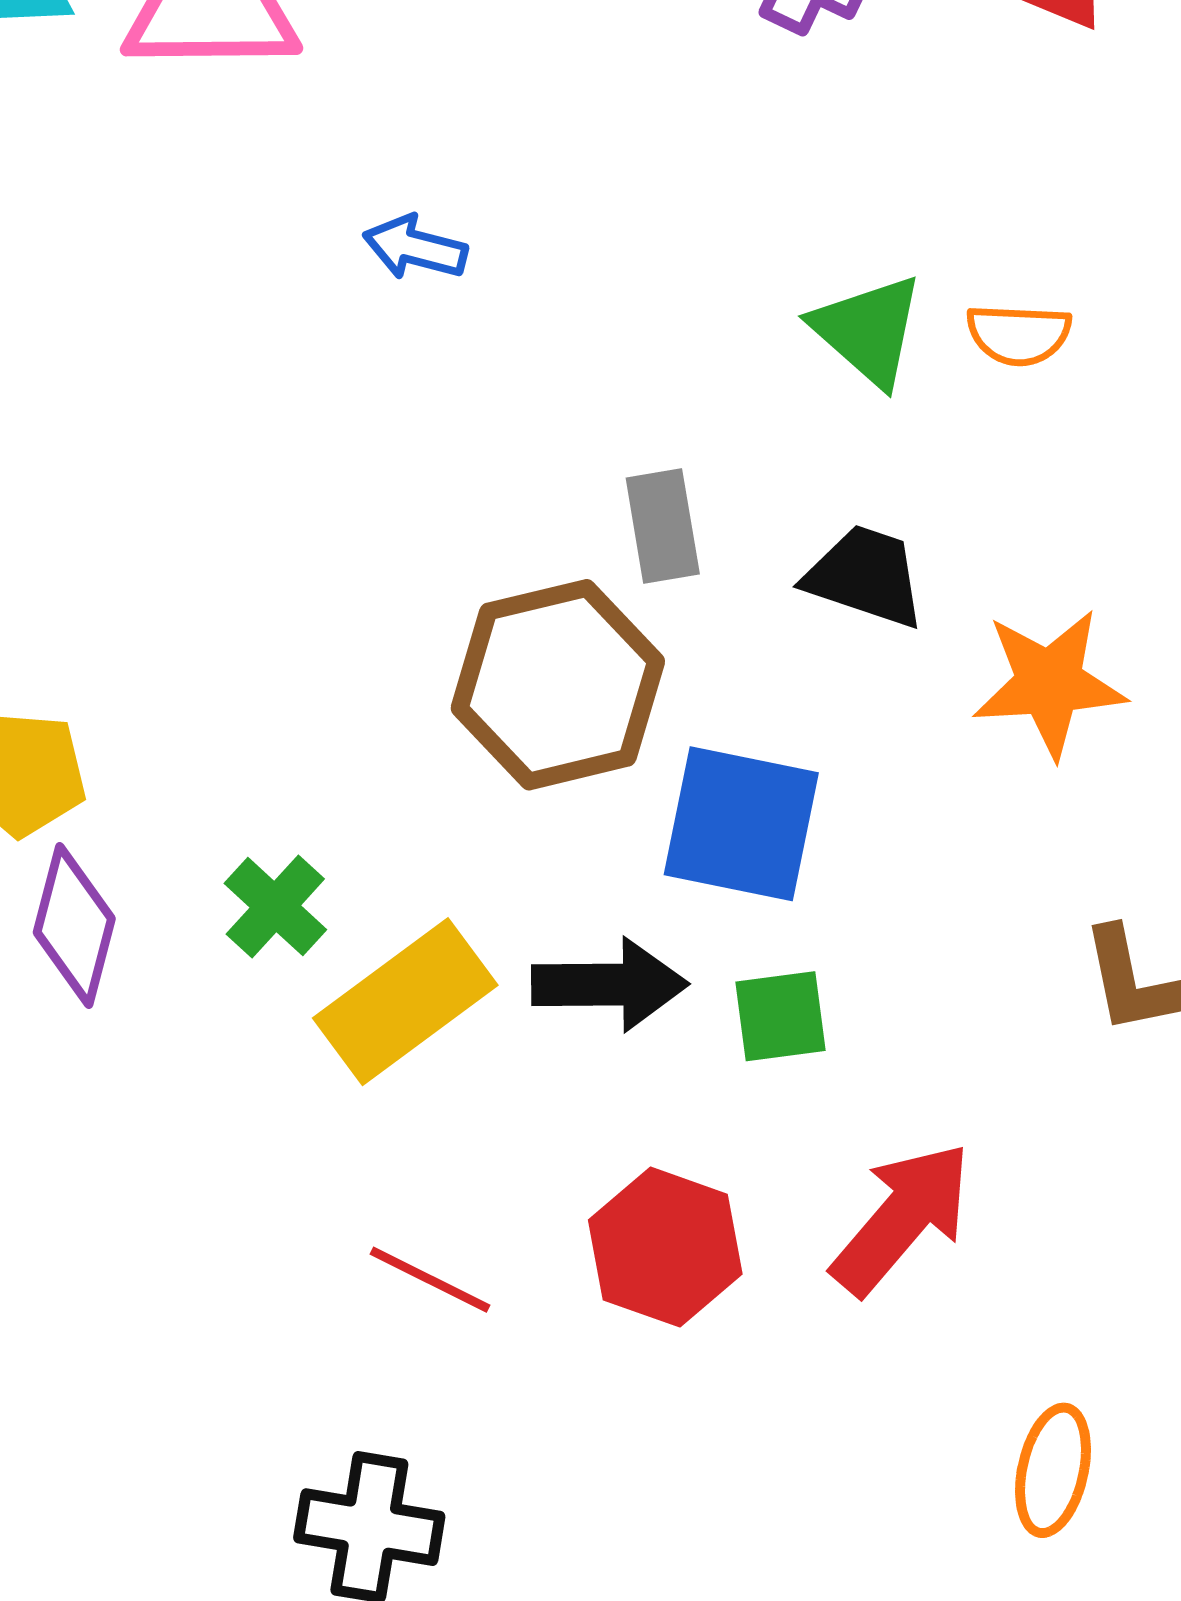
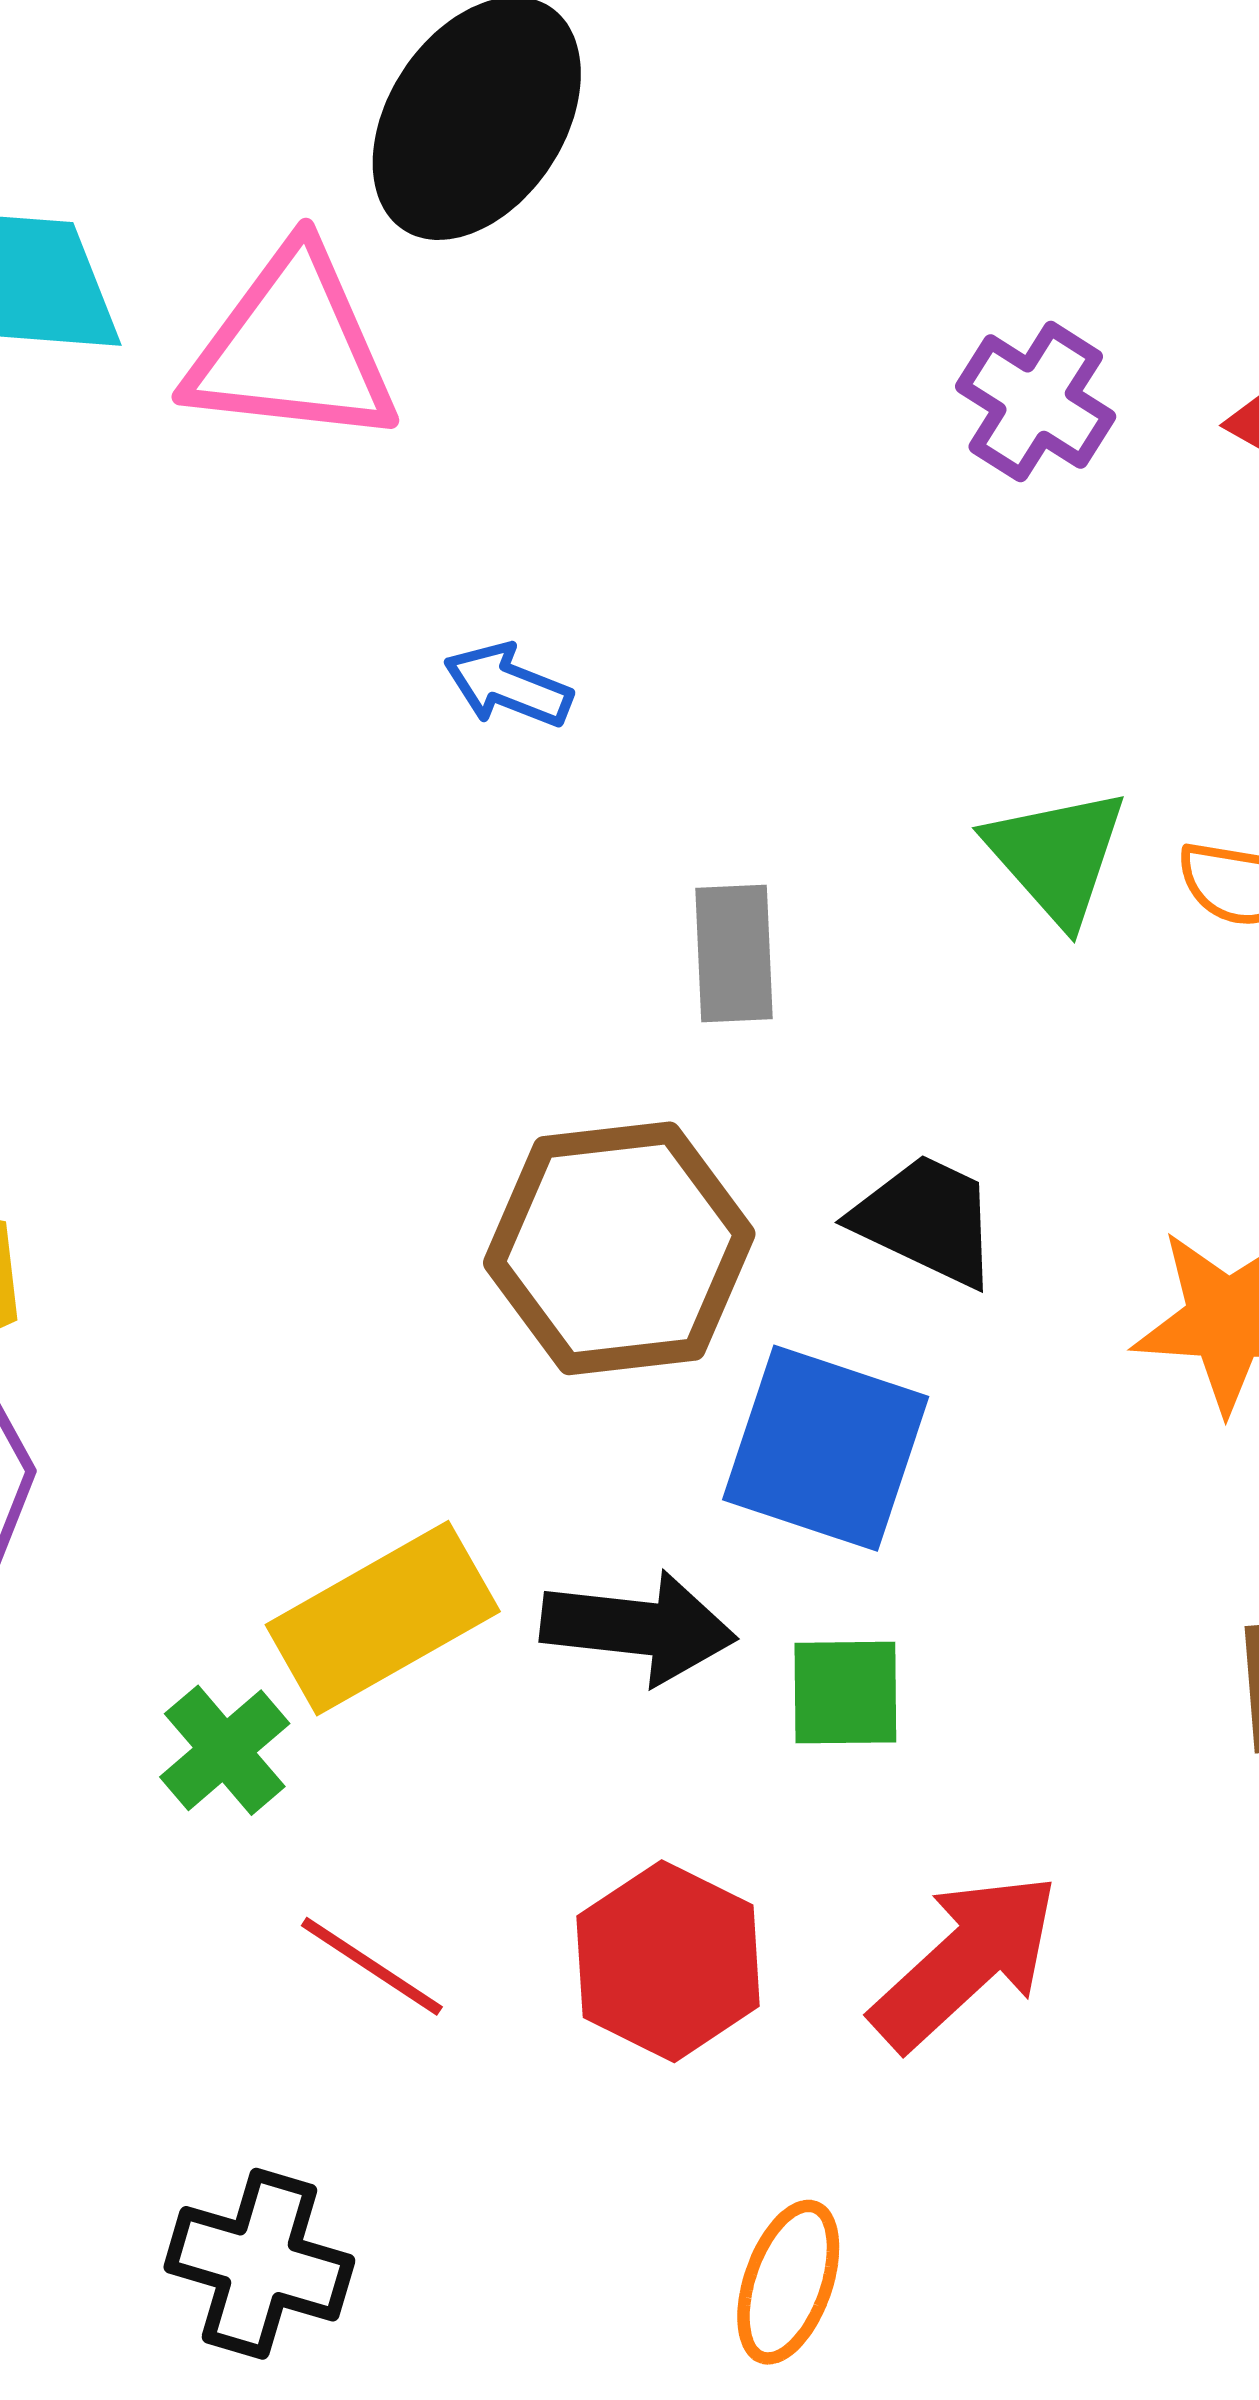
gray rectangle: (663, 526) -> (734, 953), moved
black trapezoid: (865, 576) -> (926, 1220), moved
green cross: (275, 907) -> (225, 1750), moved
orange ellipse: (1053, 1470) -> (788, 2282), moved

